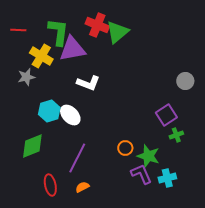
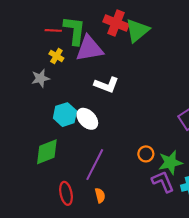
red line: (18, 30) -> (53, 30), moved
yellow cross: (41, 56) -> (56, 56), size x0.6
green star: (148, 156) -> (170, 162), turned -30
orange semicircle: (82, 187) -> (100, 195), turned 104

